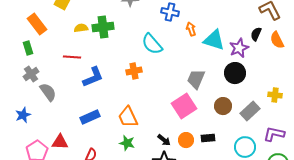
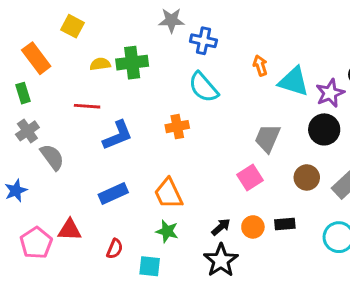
blue cross: (170, 12) -> (203, 41), moved
pink square: (184, 106) -> (250, 177), size x0.7
black arrow: (164, 140) -> (221, 227), turned -80

